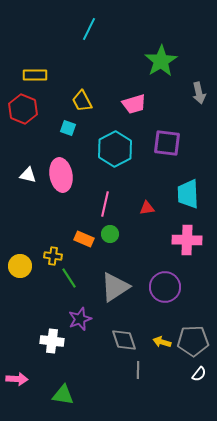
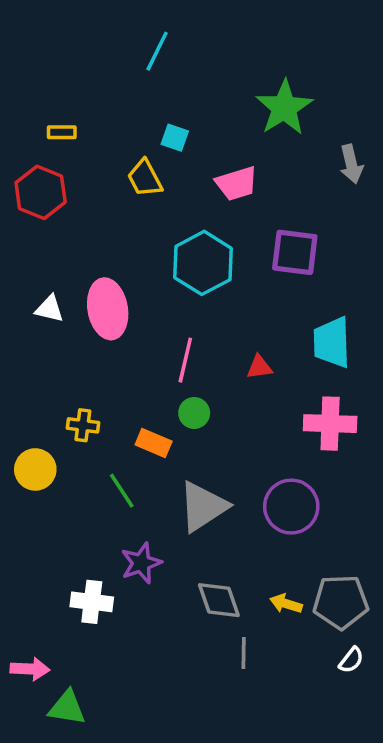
yellow rectangle: (35, 75) -> (62, 132), size x0.7
cyan square: (68, 128) -> (175, 138), moved
orange rectangle: (84, 239) -> (154, 443), moved
yellow cross: (53, 256) -> (83, 425), moved
green triangle: (63, 395) -> (67, 708), moved

